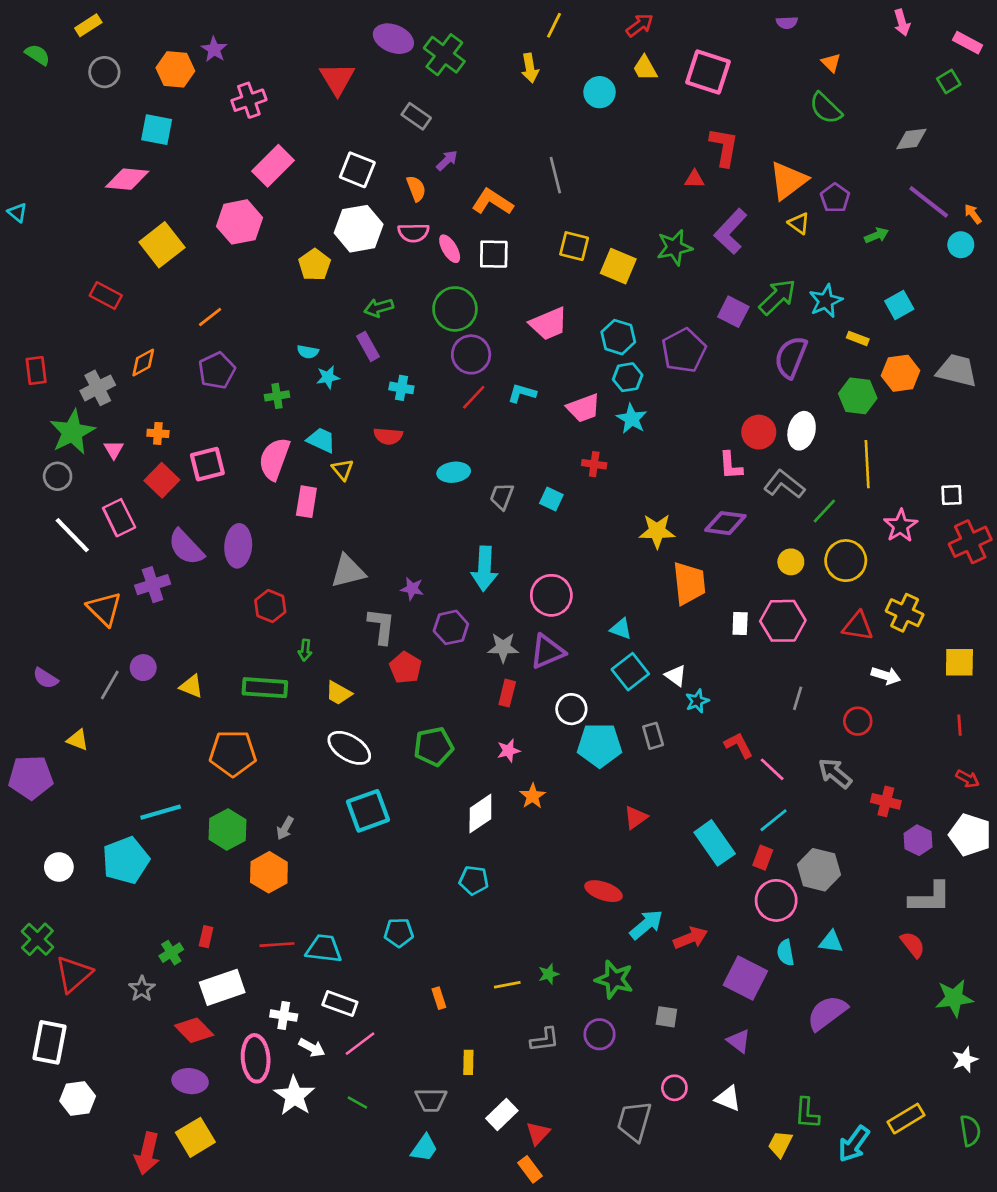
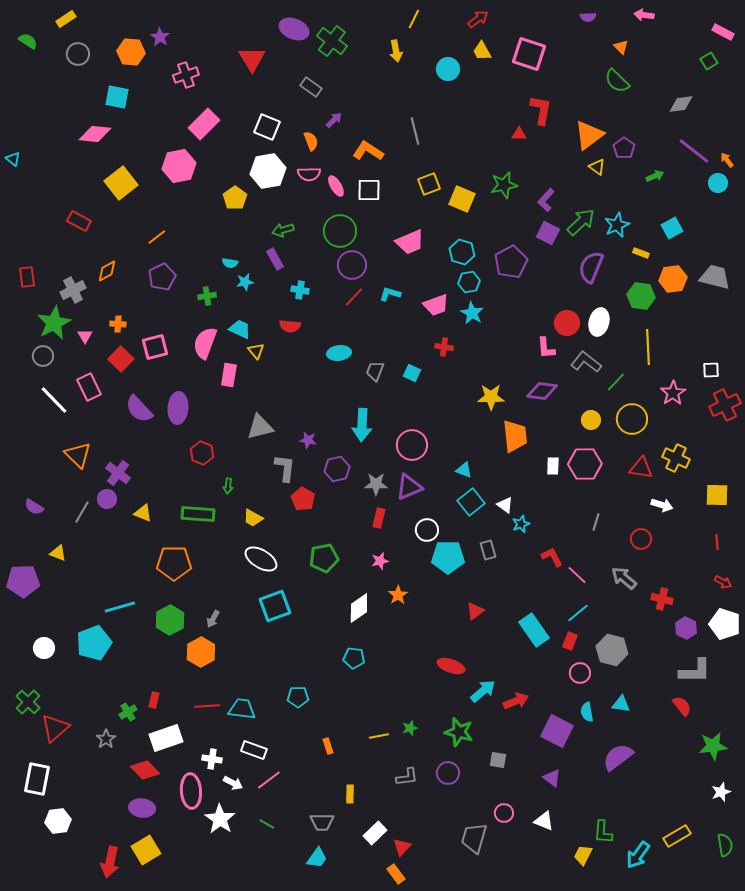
pink arrow: (902, 23) -> (644, 15), moved, turned 114
purple L-shape: (731, 231) -> (546, 200), moved, size x0.7
yellow square: (574, 246) -> (429, 184), turned -35
purple cross: (153, 585) -> (118, 473), moved, turned -35
pink circle: (776, 900) -> (580, 673), size x0.7

